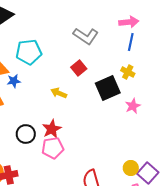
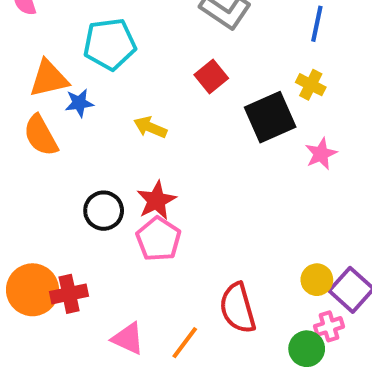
yellow arrow: (59, 93) -> (150, 127), moved
pink pentagon: (53, 148) -> (158, 239), turned -30

